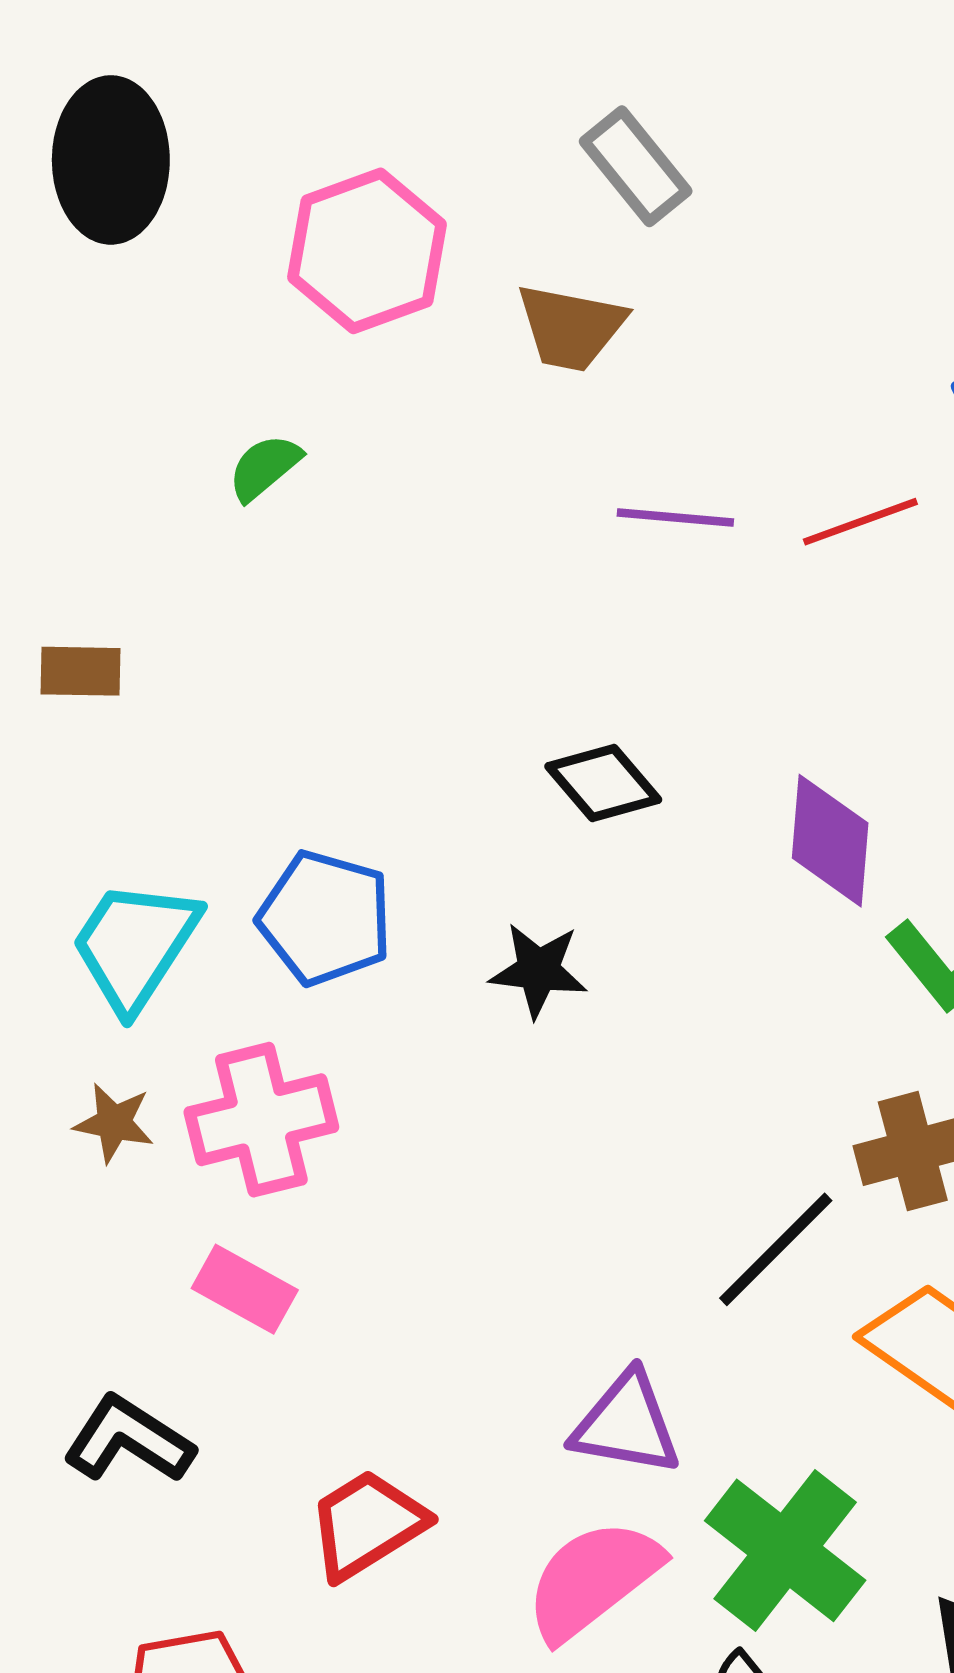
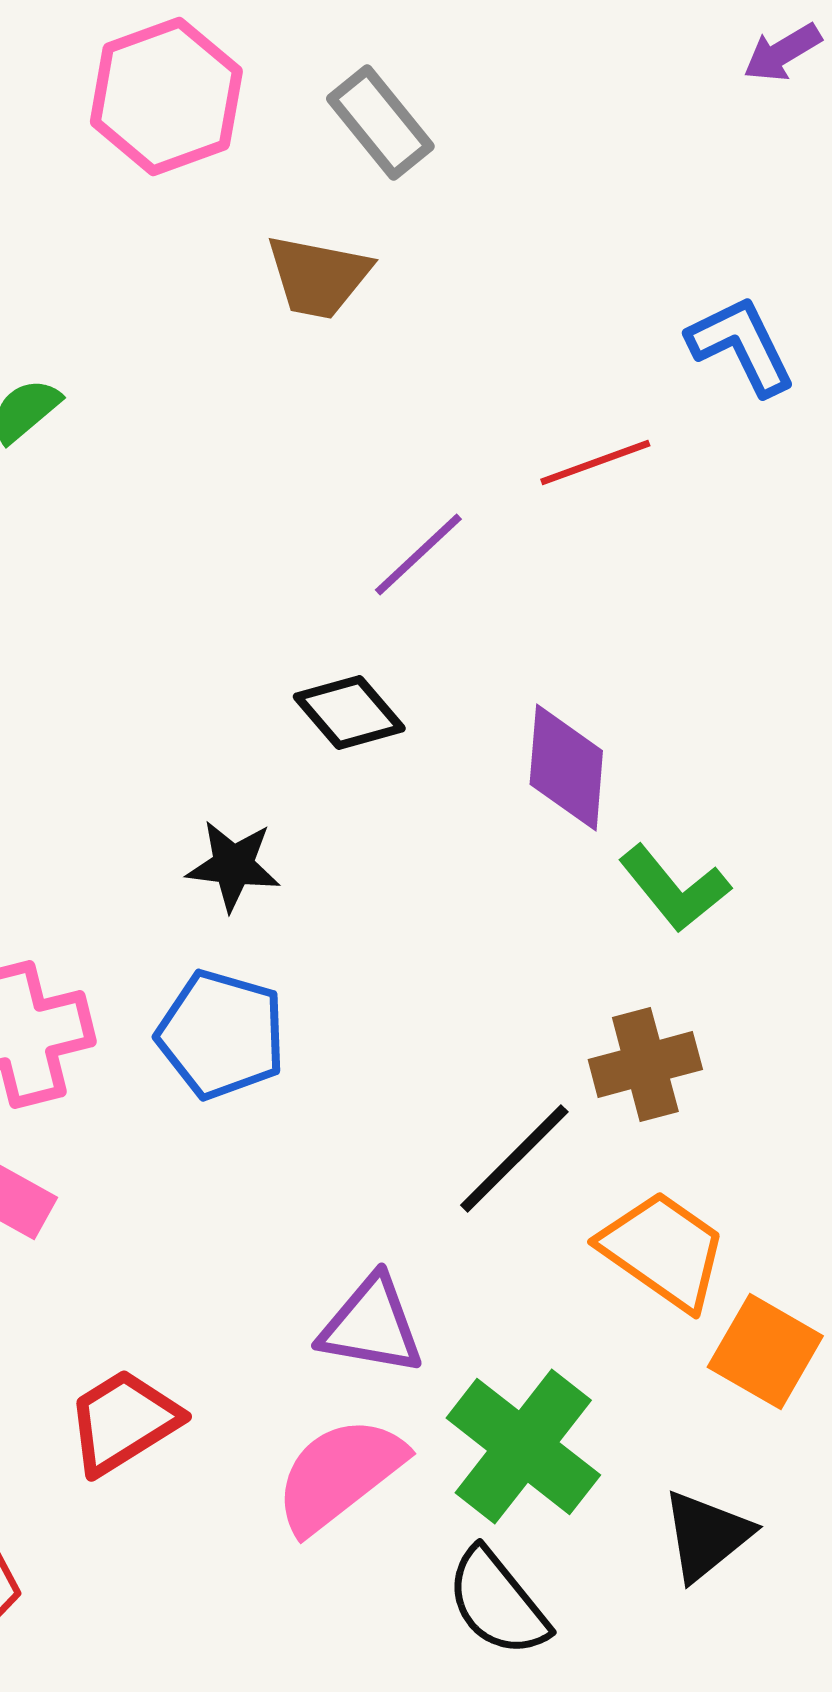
pink hexagon: (367, 251) -> (166, 96), moved
purple line: (675, 518) -> (418, 554), moved, turned -48
blue pentagon: (325, 918) -> (221, 1034), moved
black star: (538, 970) -> (233, 866), moved

